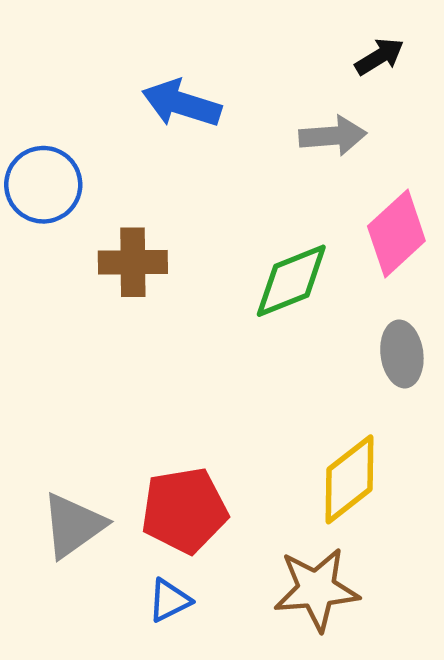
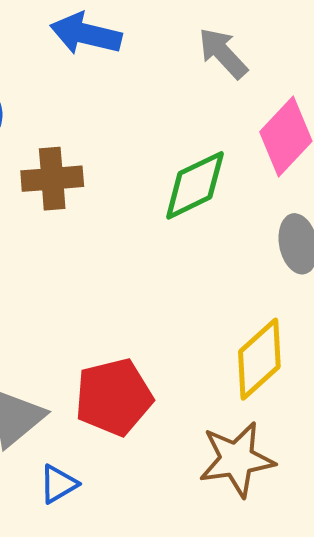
gray arrow: (333, 136) -> (223, 53), turned -124
blue triangle: (169, 600) -> (58, 484), moved

